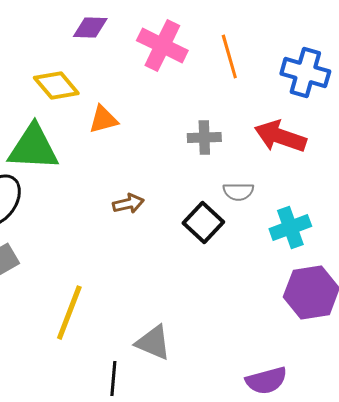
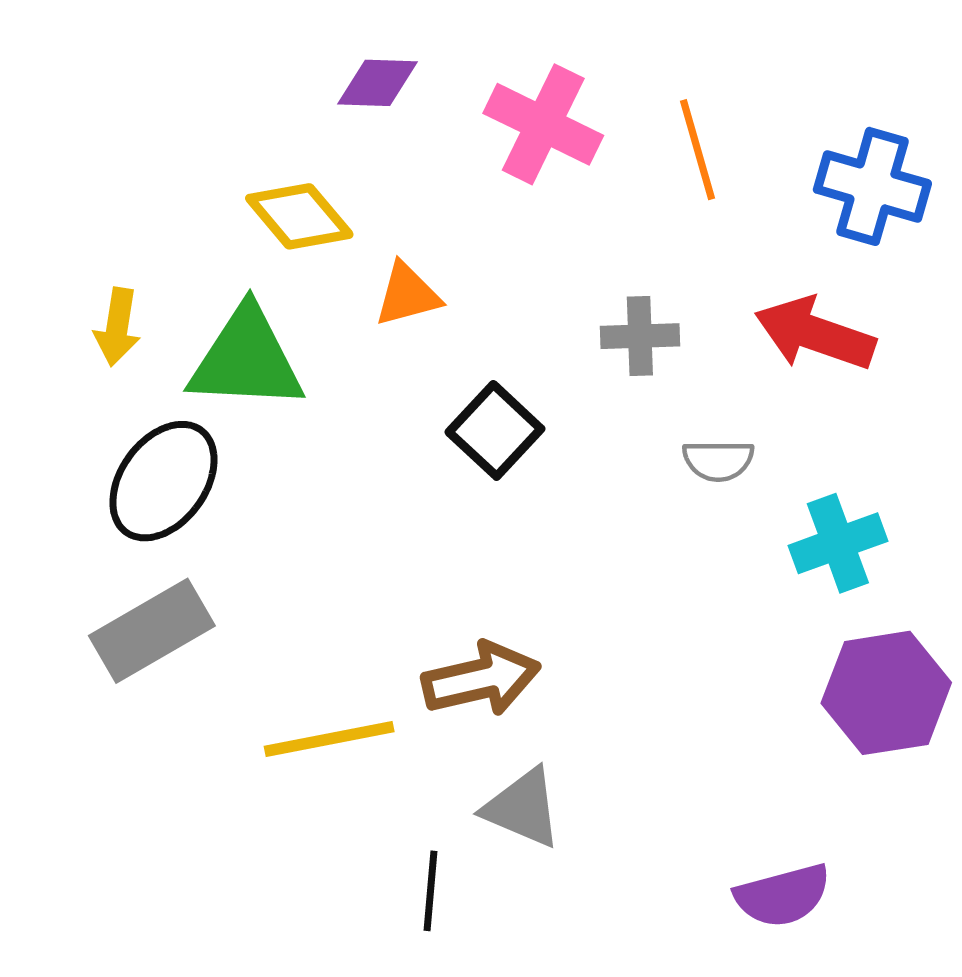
brown arrow: (128, 204) -> (481, 679), moved, size x1.6
black square: (203, 223) -> (495, 430), moved
yellow line: (69, 313) -> (329, 739), turned 58

